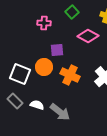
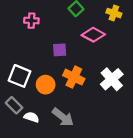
pink cross: (44, 23) -> (31, 21), moved
orange circle: (44, 67) -> (46, 85), moved
white semicircle: (37, 105) -> (31, 117), moved

